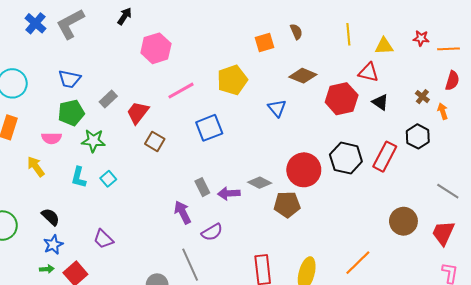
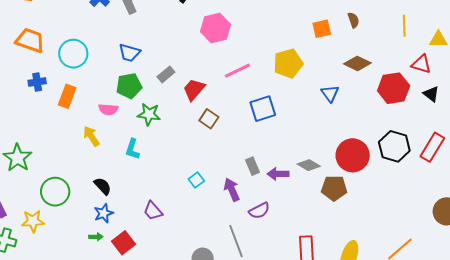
cyan square: (108, 179) -> (196, 180), moved

